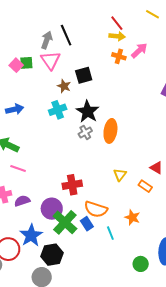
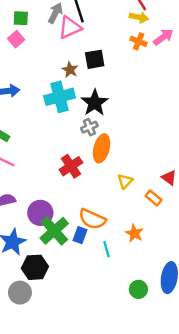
pink triangle: (51, 60) -> (70, 28), moved, turned 35
green square: (26, 63) -> (21, 18), moved
cyan cross: (58, 110) -> (60, 97), size x1.4
orange ellipse: (110, 131) -> (102, 148), moved
red cross: (72, 185) -> (71, 166), moved, turned -30
blue rectangle: (87, 224) -> (80, 235), turned 48

